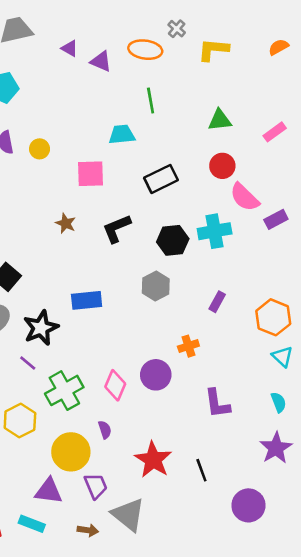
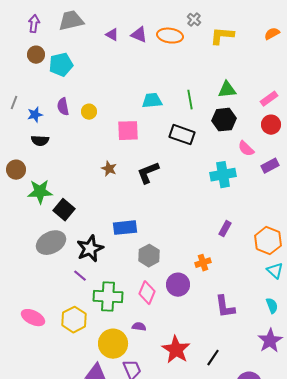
purple triangle: (101, 61) -> (139, 35), moved
green line: (151, 101) -> (190, 100), moved
red circle: (222, 166) -> (271, 125), moved
black rectangle: (161, 179) -> (182, 135), turned 45
pink semicircle: (245, 197) -> (246, 149), size x0.7
black hexagon: (173, 240) -> (224, 120), moved
gray hexagon: (156, 286) -> (149, 256), moved
green cross: (64, 390) -> (108, 297), turned 32
purple semicircle: (105, 430) -> (139, 327), turned -64
black line: (201, 470) -> (213, 358), turned 54

